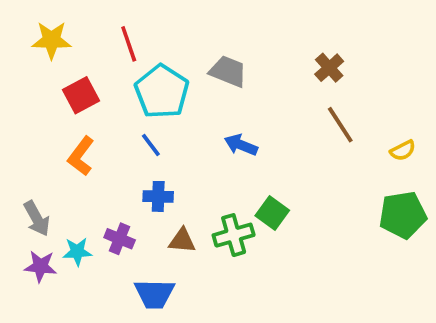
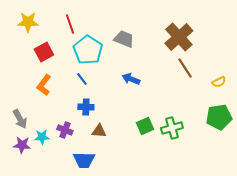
brown cross: (329, 68) -> (179, 37), size x1.8
green square: (272, 213) -> (145, 126), moved, turned 30
green cross: (234, 235) -> (172, 128), moved

